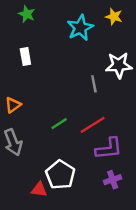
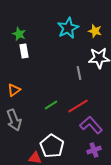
green star: (27, 14) -> (19, 34), moved
yellow star: (114, 17) -> (95, 31), moved
purple L-shape: (109, 149) -> (91, 125), turned -125

